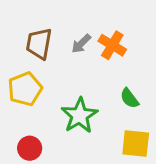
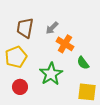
orange cross: (112, 45) -> (65, 44), moved
red circle: (30, 148) -> (20, 87), moved

